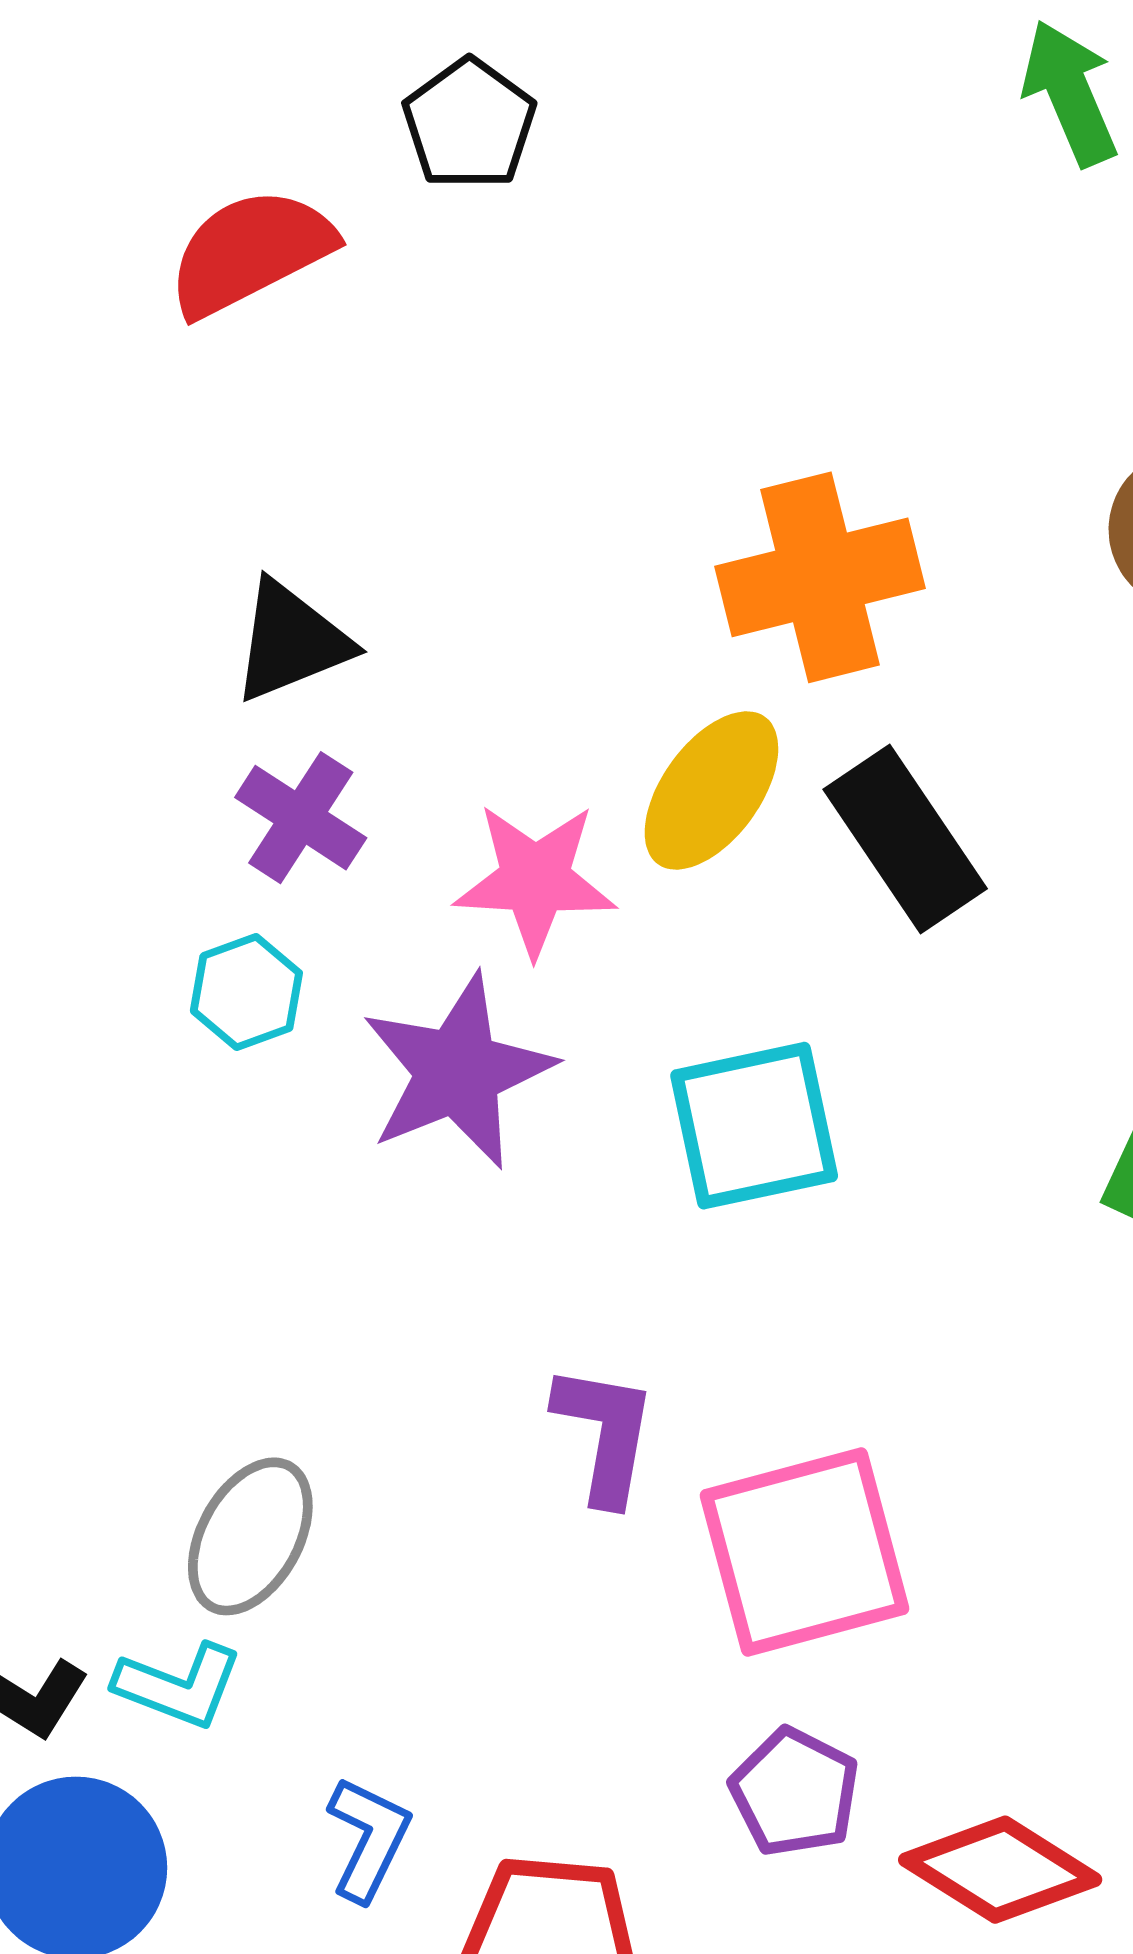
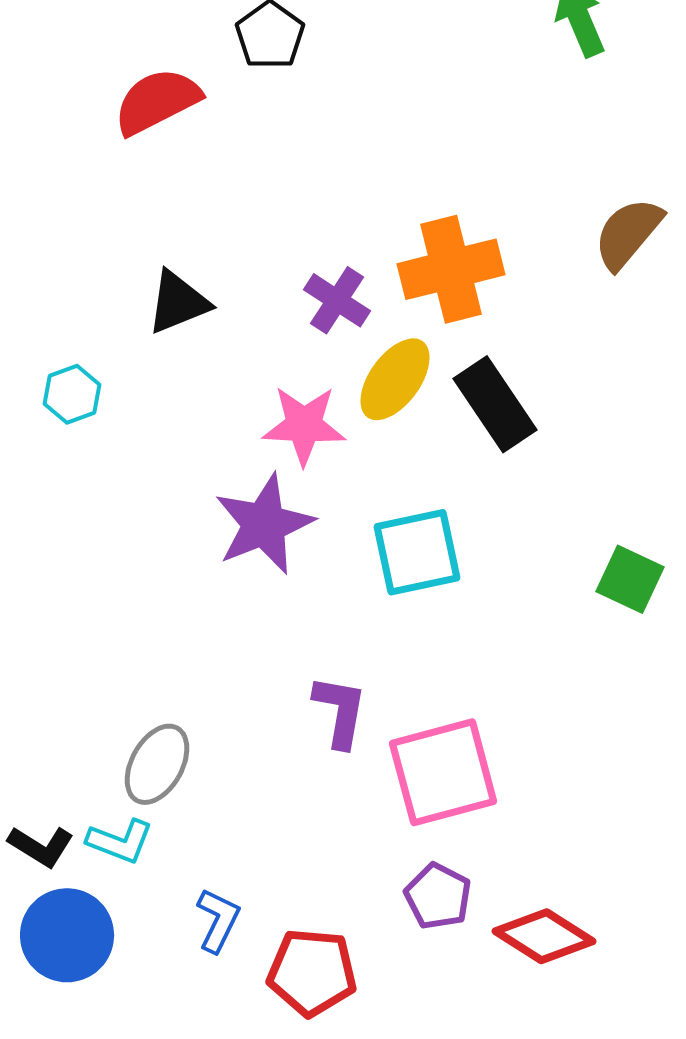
purple cross: (301, 818) -> (337, 300), moved
cyan hexagon: (246, 992) -> (72, 394), moved

